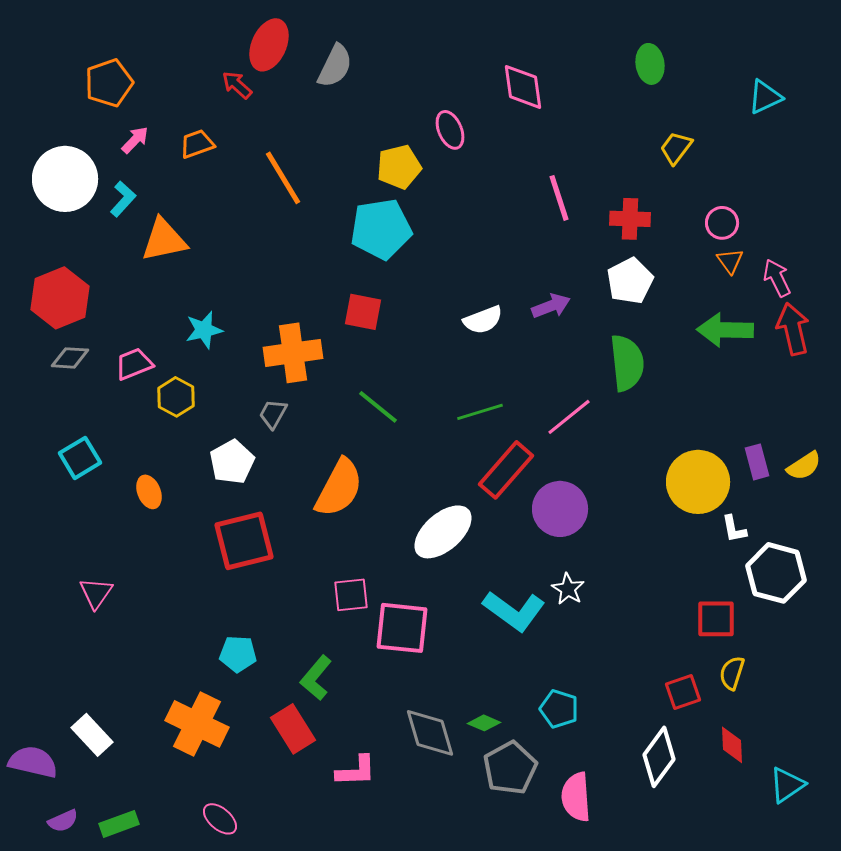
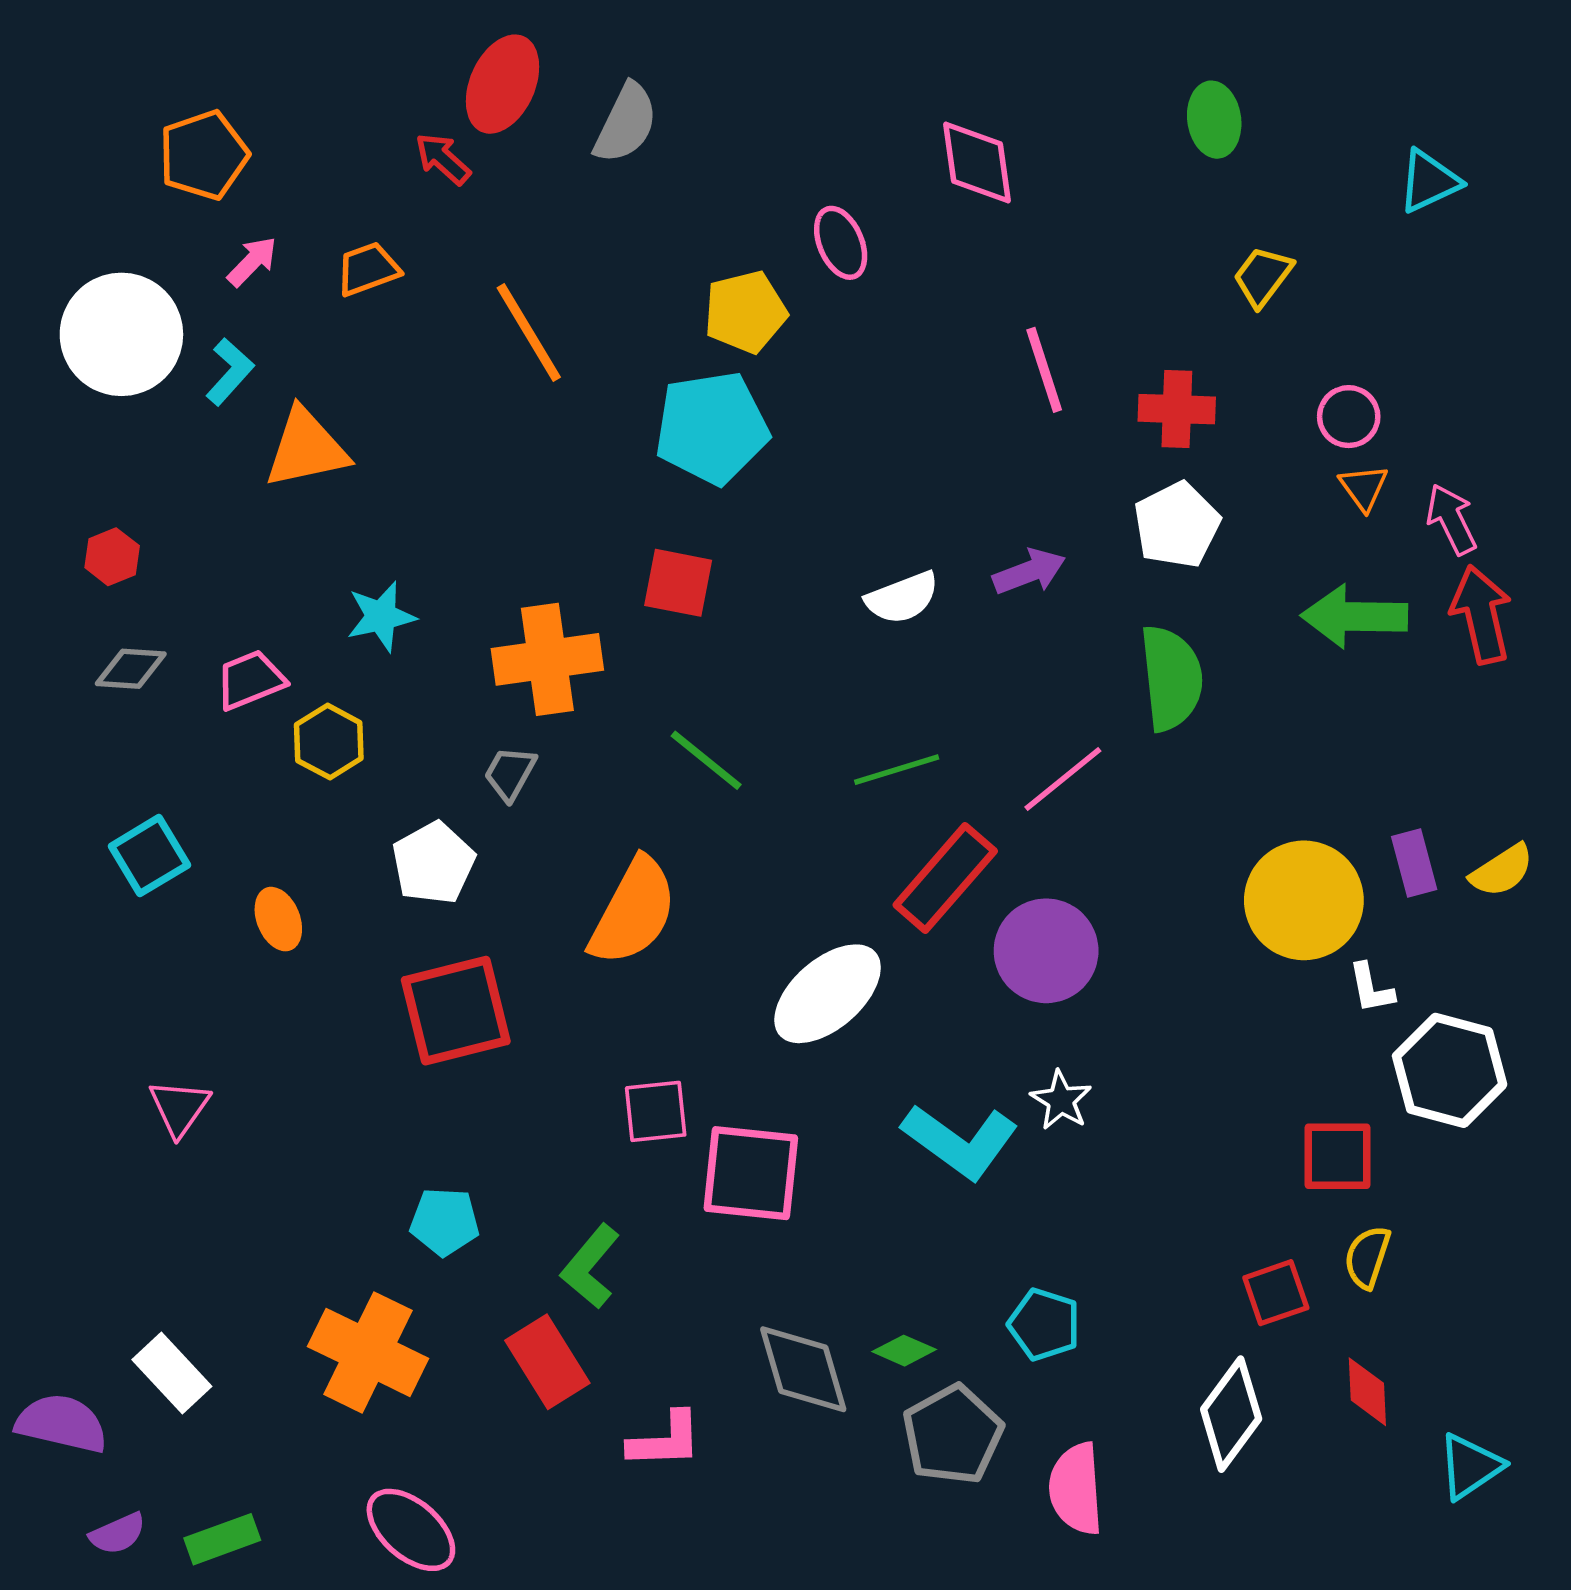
red hexagon: (60, 298) -> (112, 557), size x0.5
pink ellipse: (220, 819) -> (411, 1530), size x1.4

